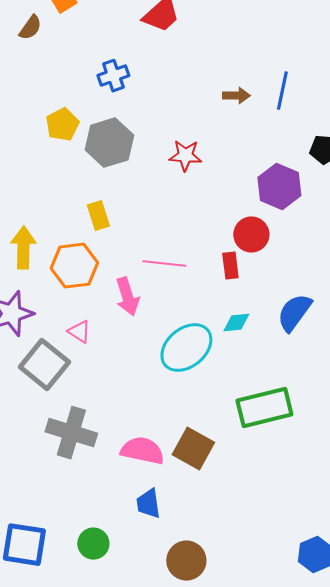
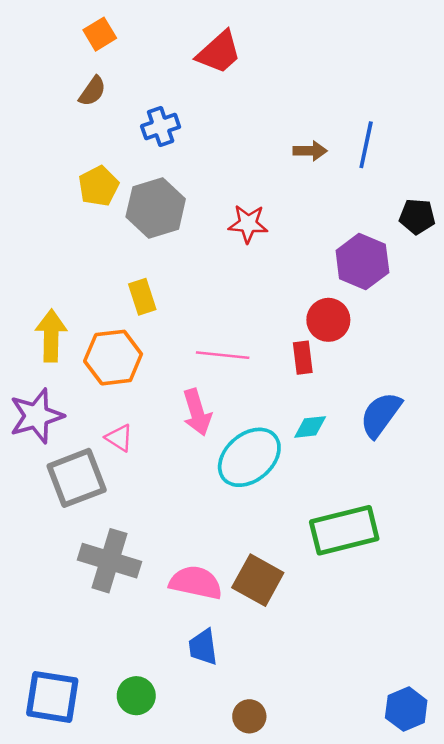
brown semicircle: (30, 28) -> (92, 91), moved
pink arrow: (127, 297) -> (197, 412), moved
gray square: (44, 365) -> (77, 478), turned 30
brown circle: (186, 561) -> (249, 716), size x0.7

